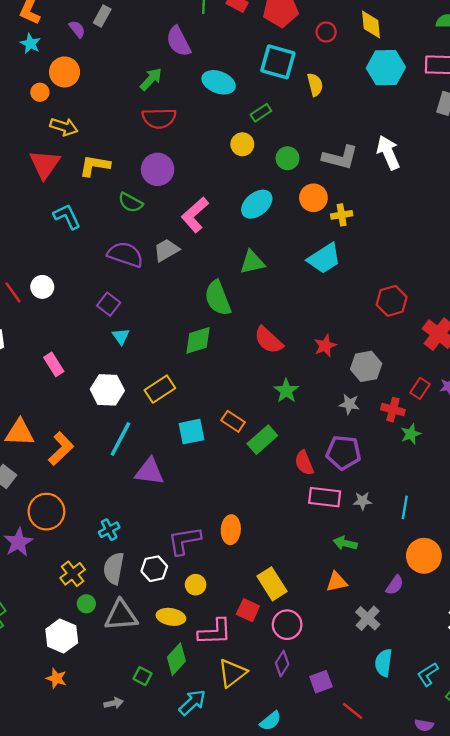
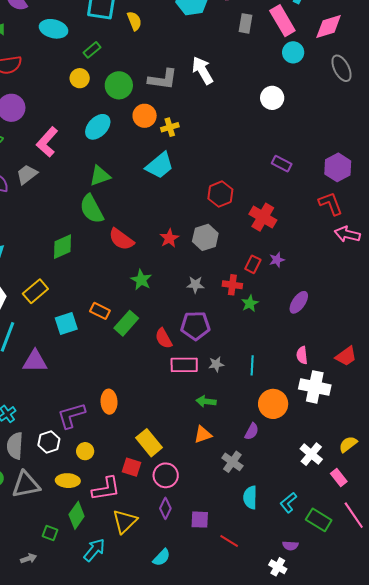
green circle: (288, 158) -> (119, 85), size x1.4
green semicircle: (218, 298) -> (92, 209), moved
gray hexagon: (366, 366) -> (205, 237), moved
purple square: (321, 682) -> (200, 520), turned 30

